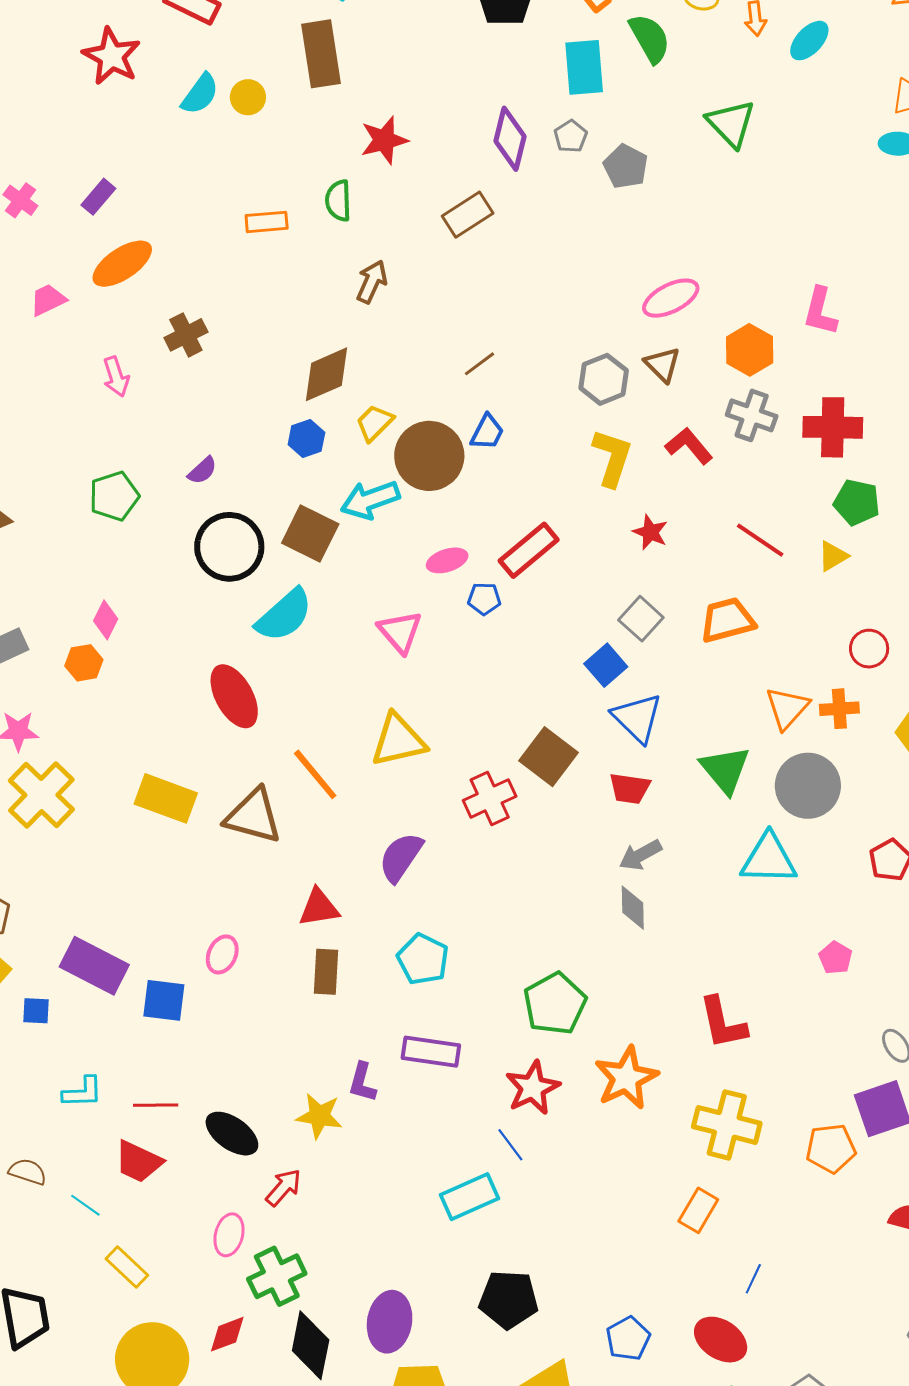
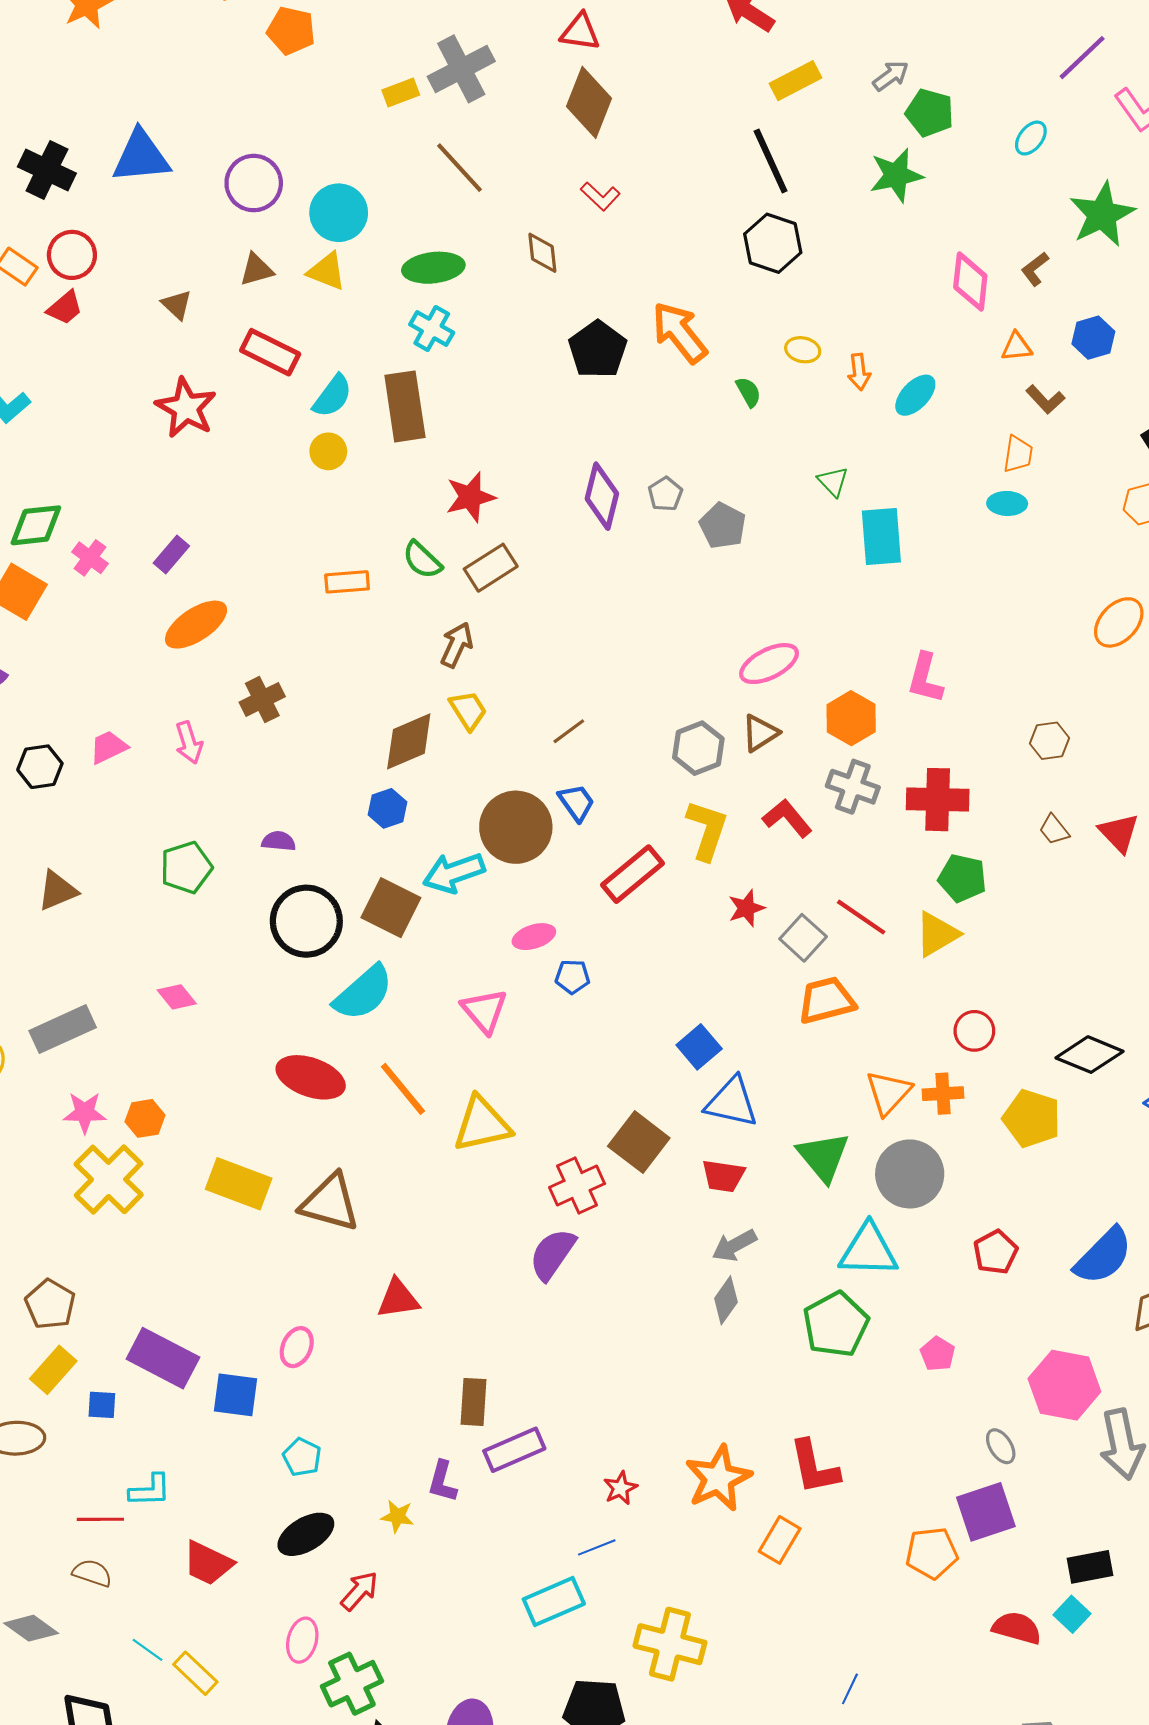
green semicircle: (650, 38) -> (748, 392), size x0.6
cyan rectangle: (584, 67) -> (881, 536), moved
cyan semicircle: (200, 94) -> (332, 396), moved
green triangle: (731, 124) -> (833, 482), size x0.6
green semicircle: (338, 201) -> (422, 560), turned -45
brown rectangle: (468, 215) -> (491, 568), moved
pink trapezoid: (48, 300) -> (108, 747), moved
brown triangle: (663, 365) -> (760, 733), turned 42
yellow trapezoid: (375, 423) -> (468, 710), moved, turned 102
blue trapezoid: (487, 432) -> (576, 803), turned -63
purple semicircle: (202, 470) -> (279, 841), turned -132
red star: (650, 532) -> (746, 908), turned 30
red rectangle: (529, 550) -> (632, 874), moved
yellow triangle: (833, 556) -> (937, 934), size x1.4
gray square: (641, 619) -> (803, 938), moved
pink diamond: (106, 620) -> (177, 997), turned -66
orange hexagon: (84, 663) -> (145, 1118), moved
red ellipse: (234, 696) -> (311, 1077), turned -42
blue triangle: (637, 718) -> (732, 1102), turned -32
orange line: (315, 774) -> (403, 1089), moved
purple semicircle: (401, 857) -> (552, 1254), moved
gray diamond: (633, 908) -> (726, 1300), turned 36
cyan pentagon: (423, 959) -> (302, 1457), moved, size x0.7
brown rectangle: (326, 972) -> (473, 1402), moved
green pentagon: (555, 1004) -> (836, 1324), moved
red L-shape: (723, 1023) -> (814, 1467), moved
purple rectangle: (431, 1052) -> (514, 1450), turned -32
red star: (533, 1088) -> (620, 1488), size x0.6
red line: (156, 1105) -> (100, 1519), moved
yellow star: (319, 1116) -> (397, 1516), size x0.7
yellow cross: (727, 1125) -> (670, 1644), moved
black ellipse: (232, 1134) -> (306, 1534), turned -66
blue line: (510, 1145) -> (597, 1547), turned -75
cyan line: (85, 1205) -> (148, 1650), moved
orange rectangle: (698, 1210) -> (780, 1540), moved

